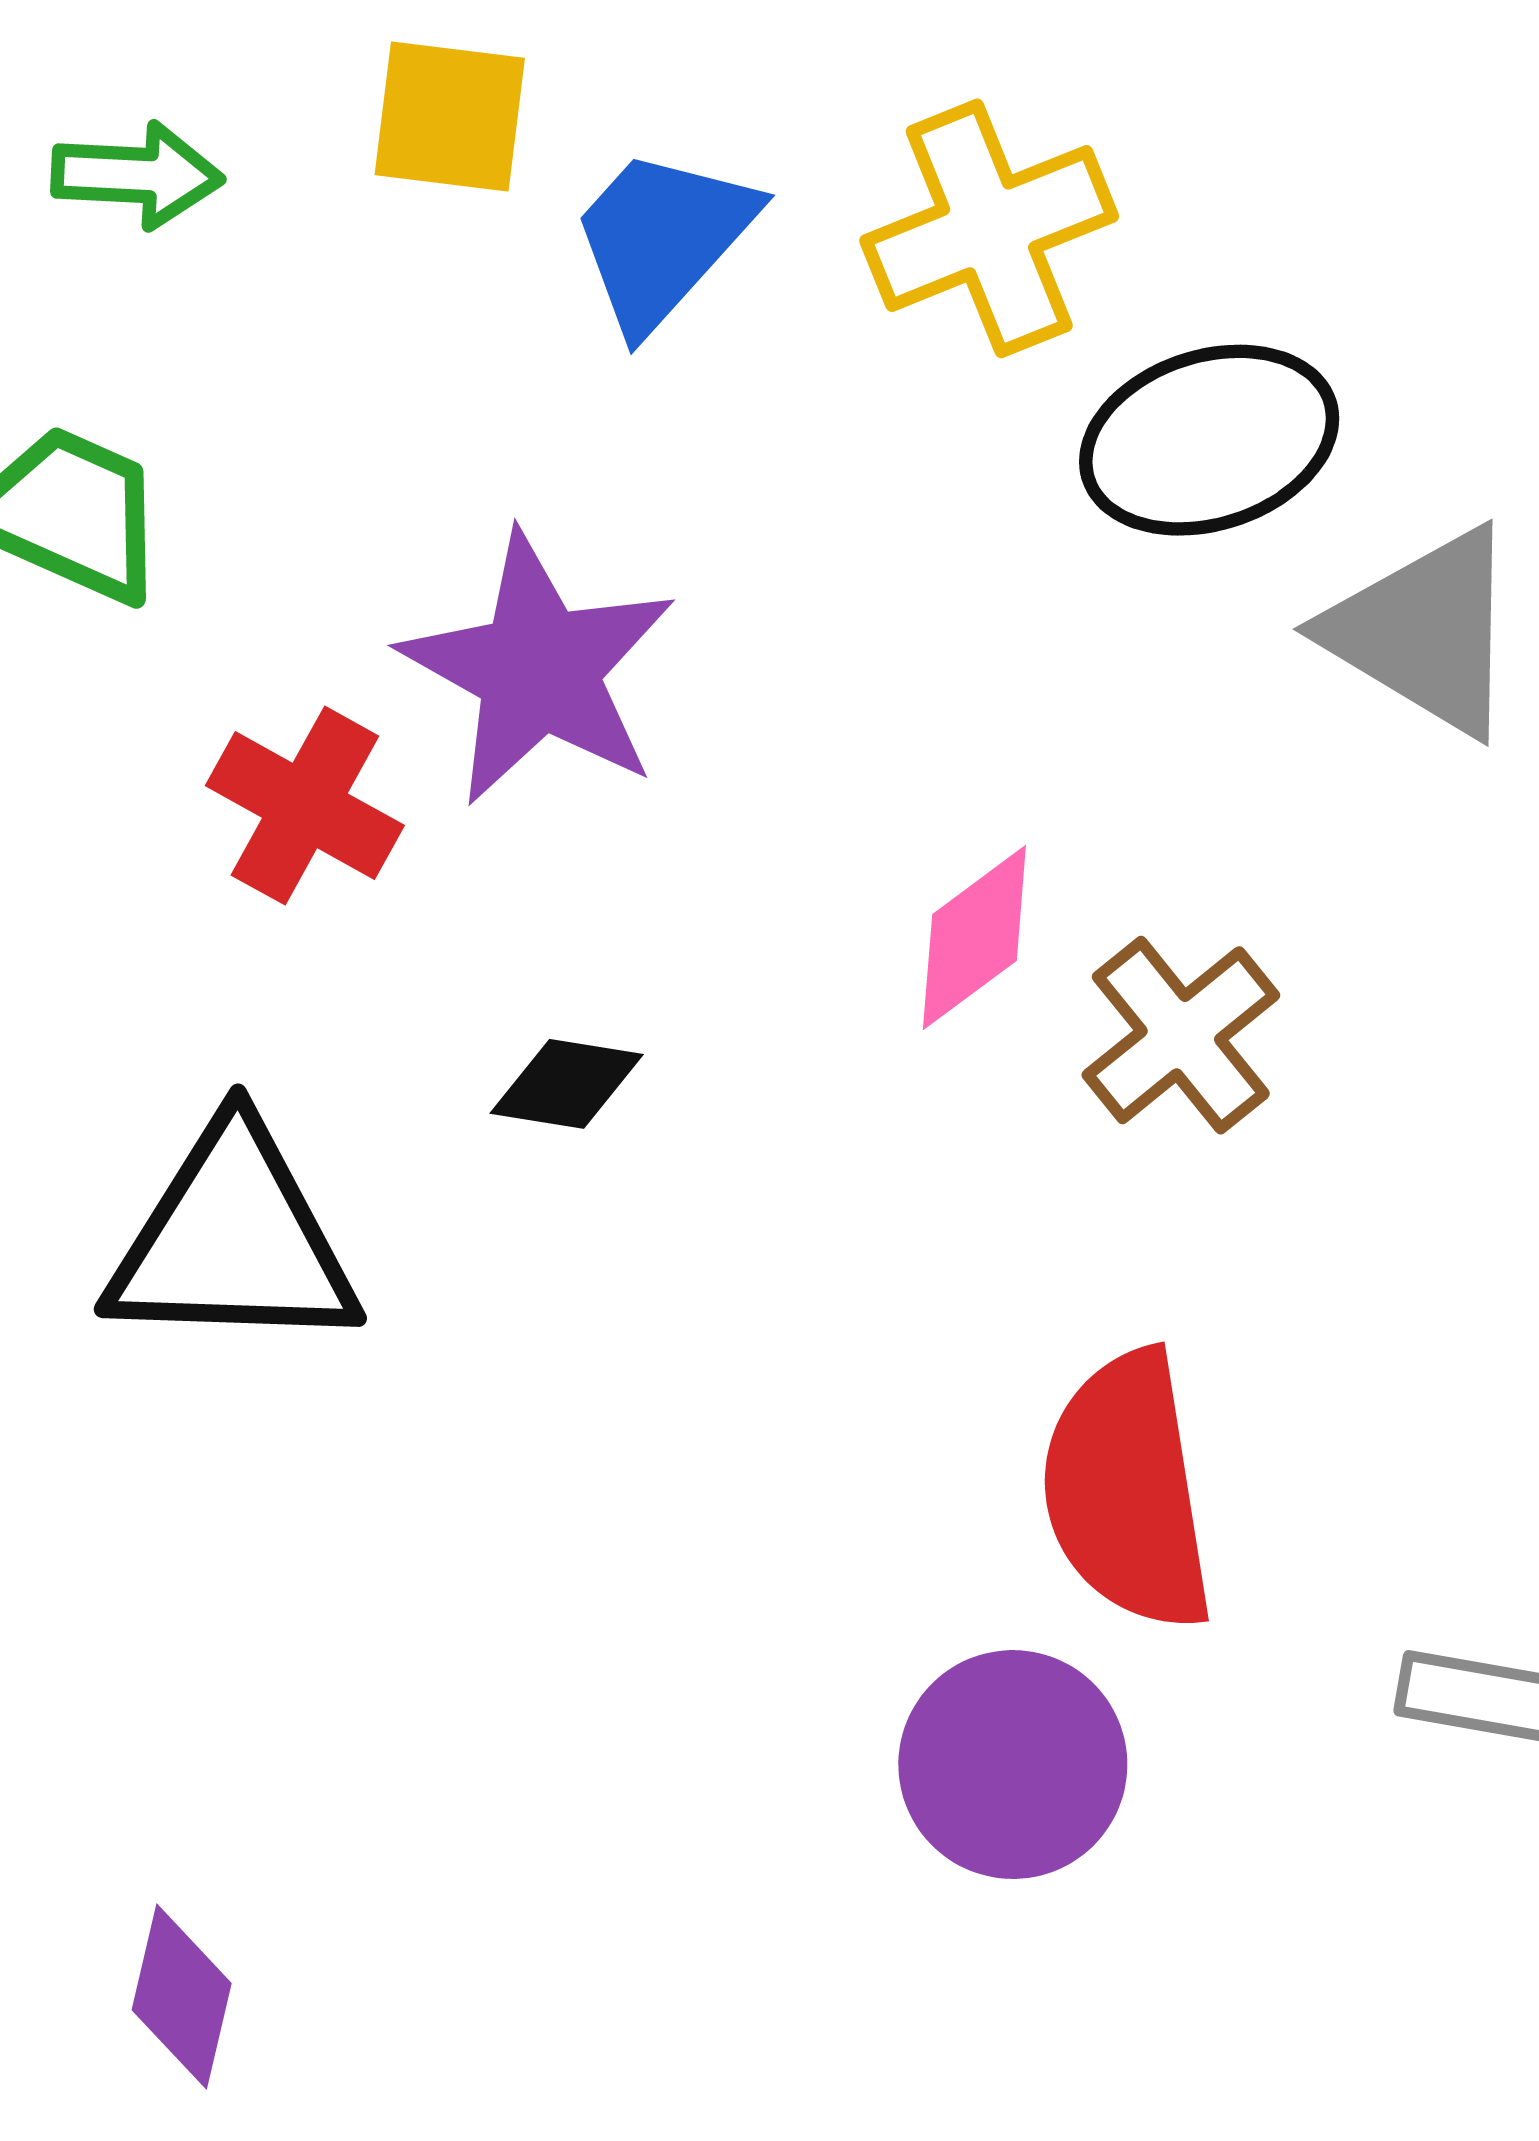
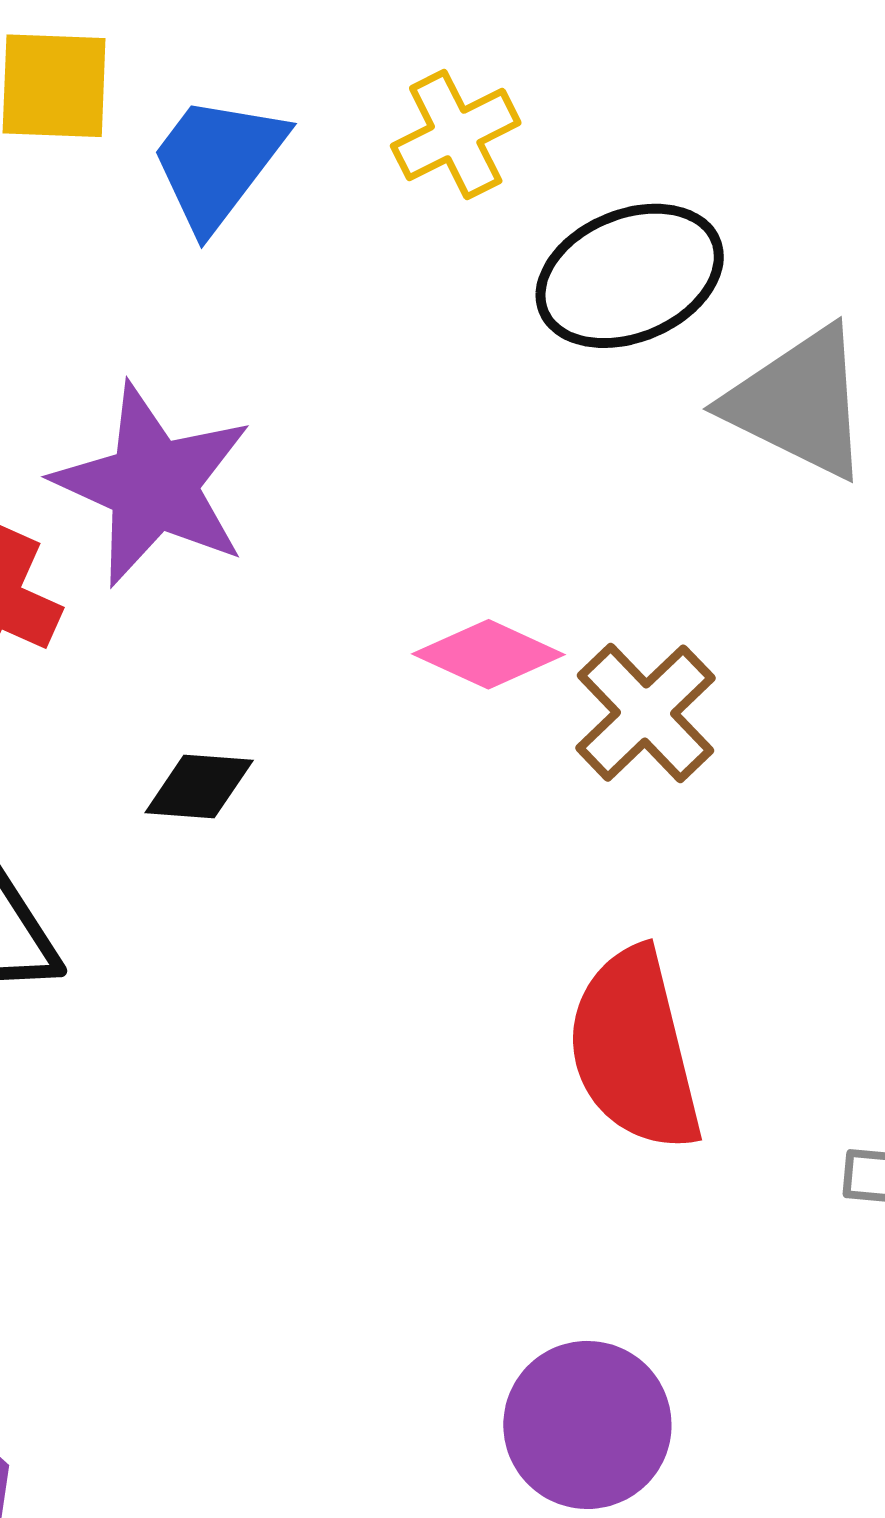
yellow cross: (989, 228) -> (456, 134), size x0.7
pink diamond: (974, 937) -> (488, 654), turned 66
purple circle: (1013, 1765) -> (587, 1425), moved

